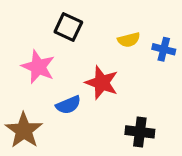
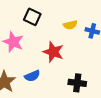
blue semicircle: (68, 105) -> (32, 76), moved

